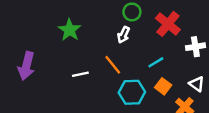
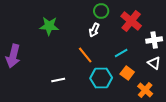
green star: (70, 30) -> (49, 26), turned -30
white line: (80, 74) -> (58, 80), moved
white triangle: (197, 84) -> (154, 63), moved

